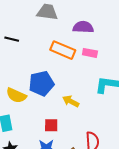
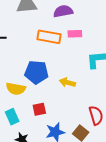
blue pentagon: (41, 83) -> (36, 72), turned 30
red square: (51, 125) -> (39, 109), moved

